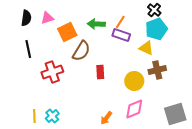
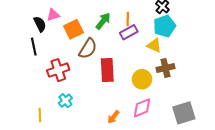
black semicircle: (26, 18) -> (40, 24), moved, turned -35
orange line: (120, 22) -> (128, 19), turned -32
green arrow: (96, 24) -> (103, 21), turned 126
purple rectangle: (121, 35) -> (129, 32), turned -48
red rectangle: (100, 72) -> (107, 70), size x1.6
cyan cross: (52, 116) -> (65, 101), moved

